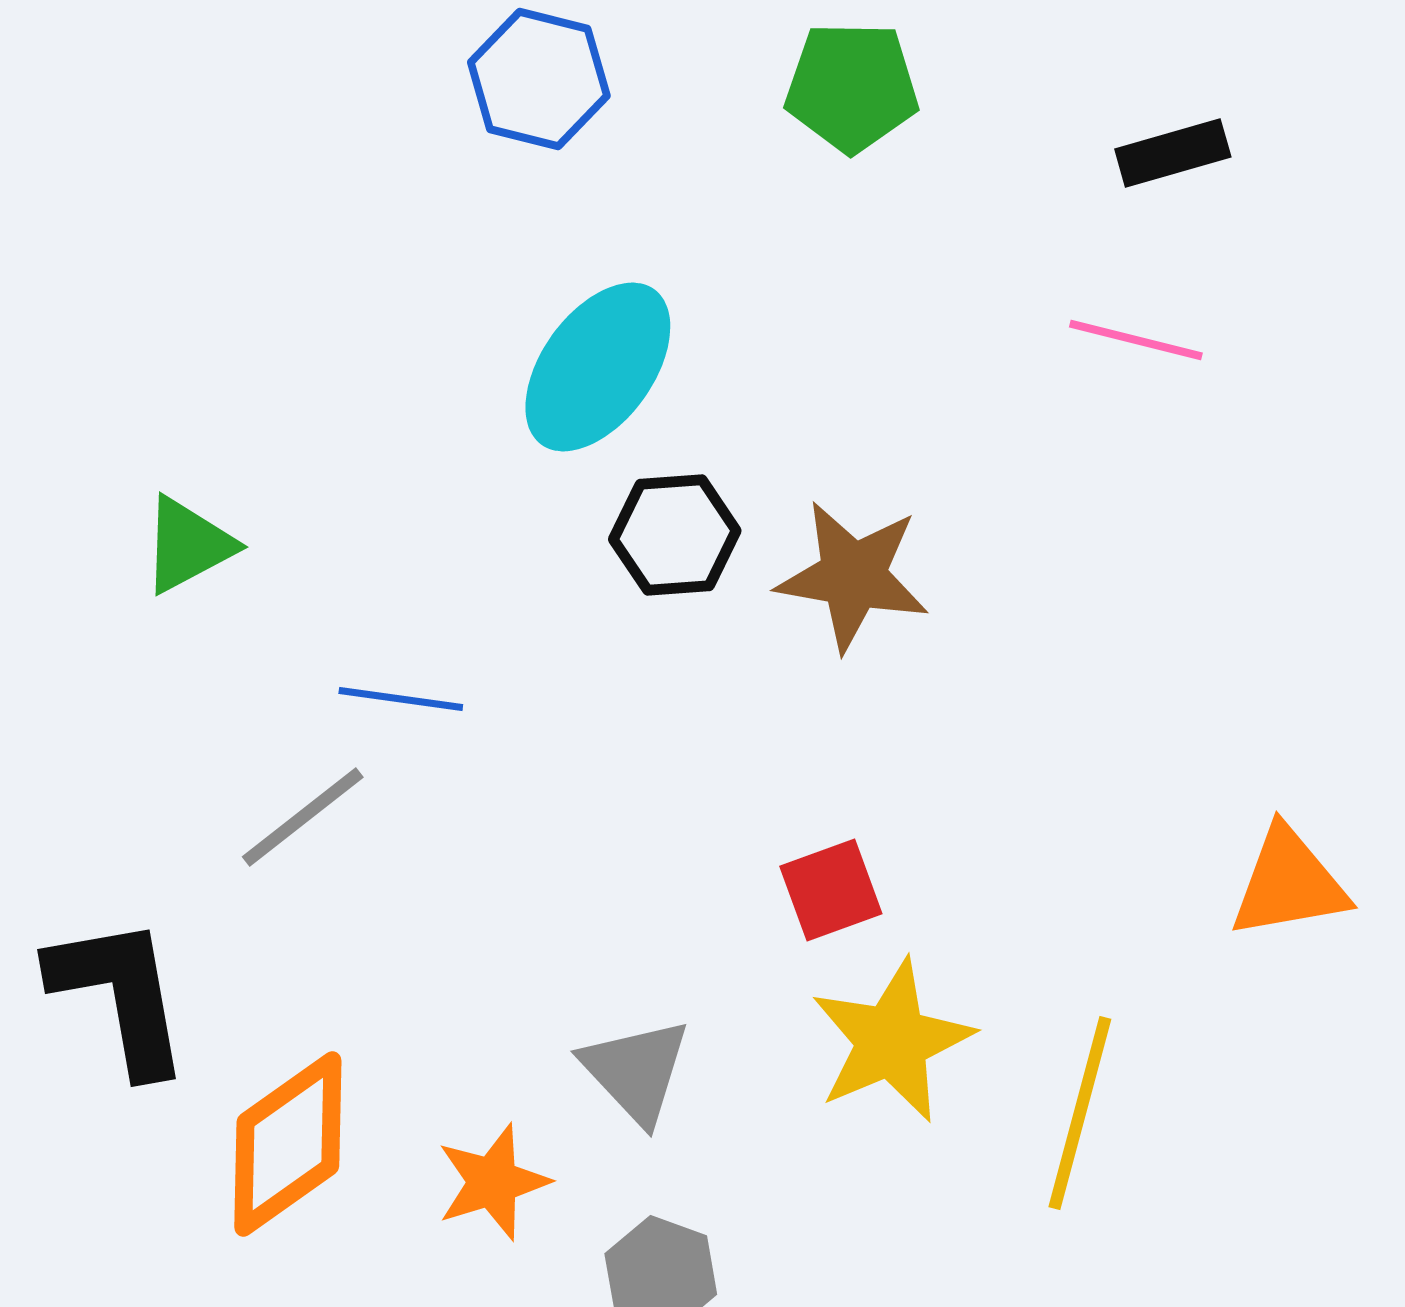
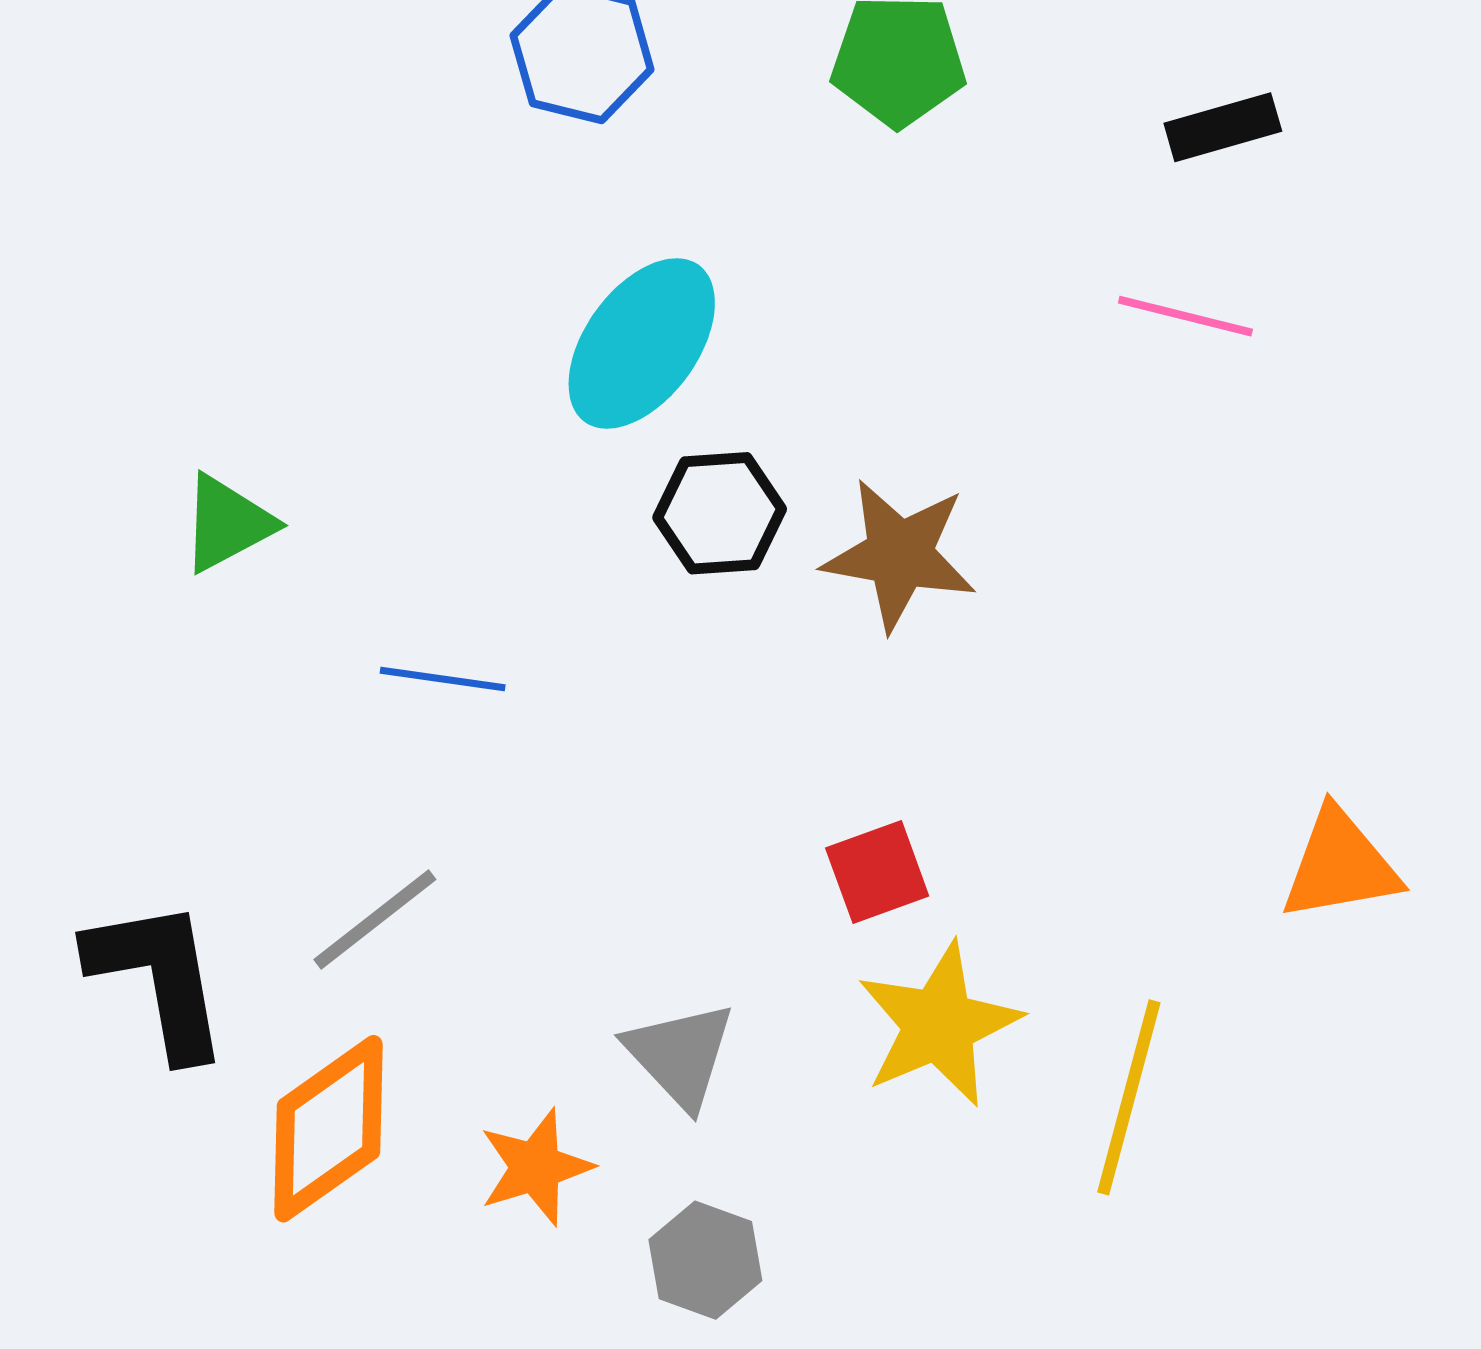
gray line: (303, 817) -> (375, 920), moved

